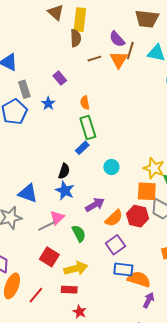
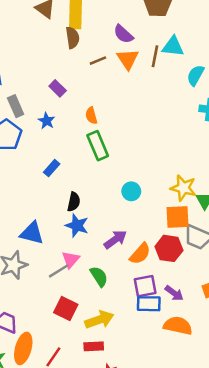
brown line: (130, 51) -> (155, 56), moved
blue rectangle: (82, 148) -> (52, 168), moved
purple square: (115, 245) -> (145, 286), turned 30
blue rectangle: (123, 269) -> (149, 304), moved
purple arrow: (149, 300) -> (174, 293), moved, turned 105

